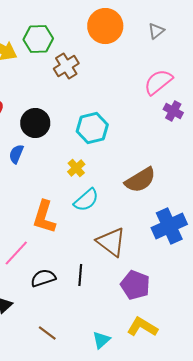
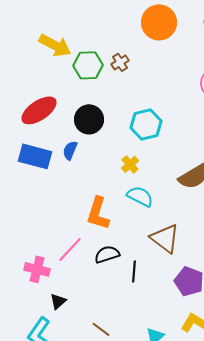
green hexagon: (38, 39) -> (88, 65), moved
brown cross: (66, 66) -> (120, 62), size x0.7
cyan semicircle: (86, 200) -> (140, 196), turned -112
black semicircle: (43, 278) -> (107, 254), moved

